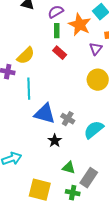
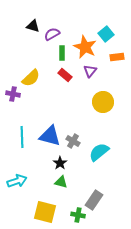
purple semicircle: (56, 12) -> (52, 34), moved
purple triangle: (96, 49) -> (90, 71), moved
cyan line: (29, 89) -> (22, 137), moved
green triangle: (69, 168) -> (61, 182), moved

